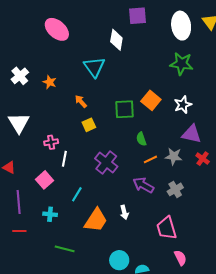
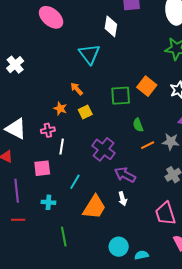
orange star: (50, 82) -> (60, 109), moved
white triangle: (19, 123) -> (16, 129), moved, turned -30
pink square: (45, 180) -> (42, 168), turned 36
purple arrow: (143, 185) -> (125, 175), moved
green line: (65, 249) -> (64, 237), turned 66

